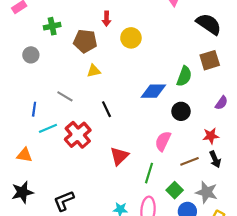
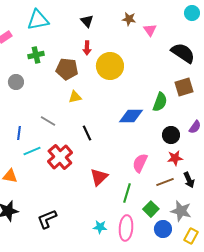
yellow circle: (131, 38) -> (110, 66), size x1.4
black circle: (181, 111) -> (171, 135), moved
red star: (211, 136) -> (175, 158), moved

